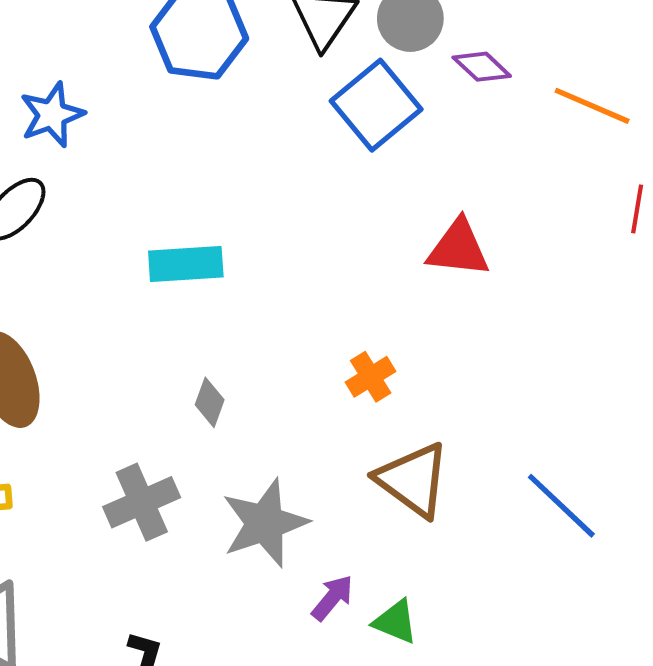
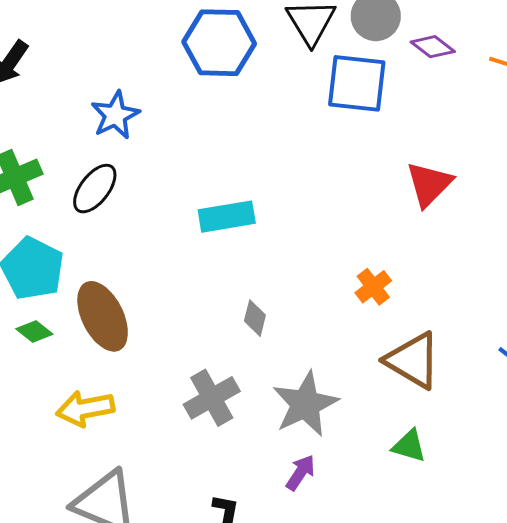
blue square: (376, 105) -> (357, 83), turned -38
red triangle: (458, 248) -> (429, 184), turned -46
purple arrow: (332, 598) -> (300, 473), moved
green triangle: (395, 622) -> (409, 446), moved

